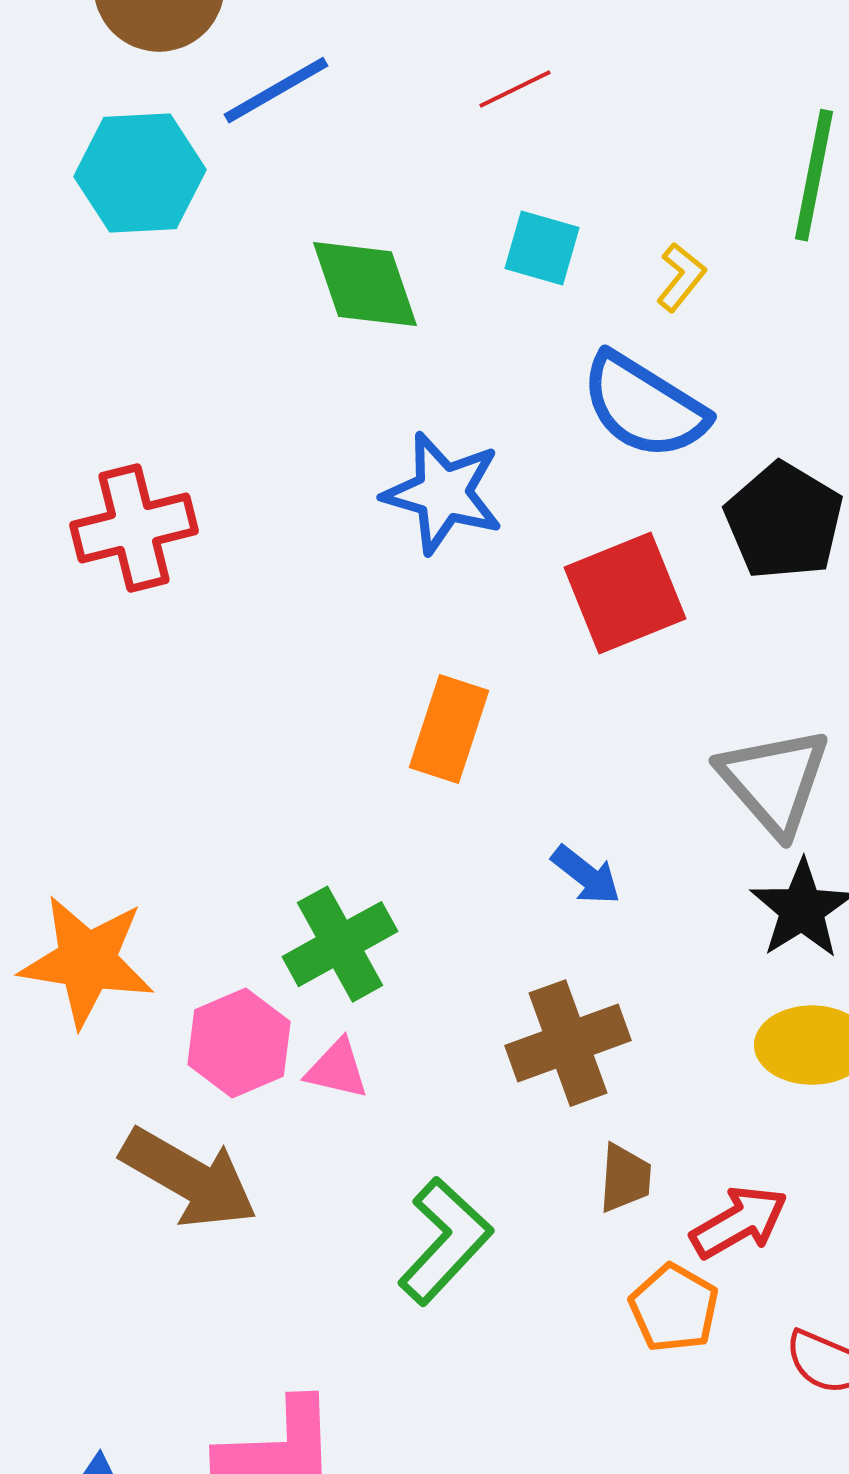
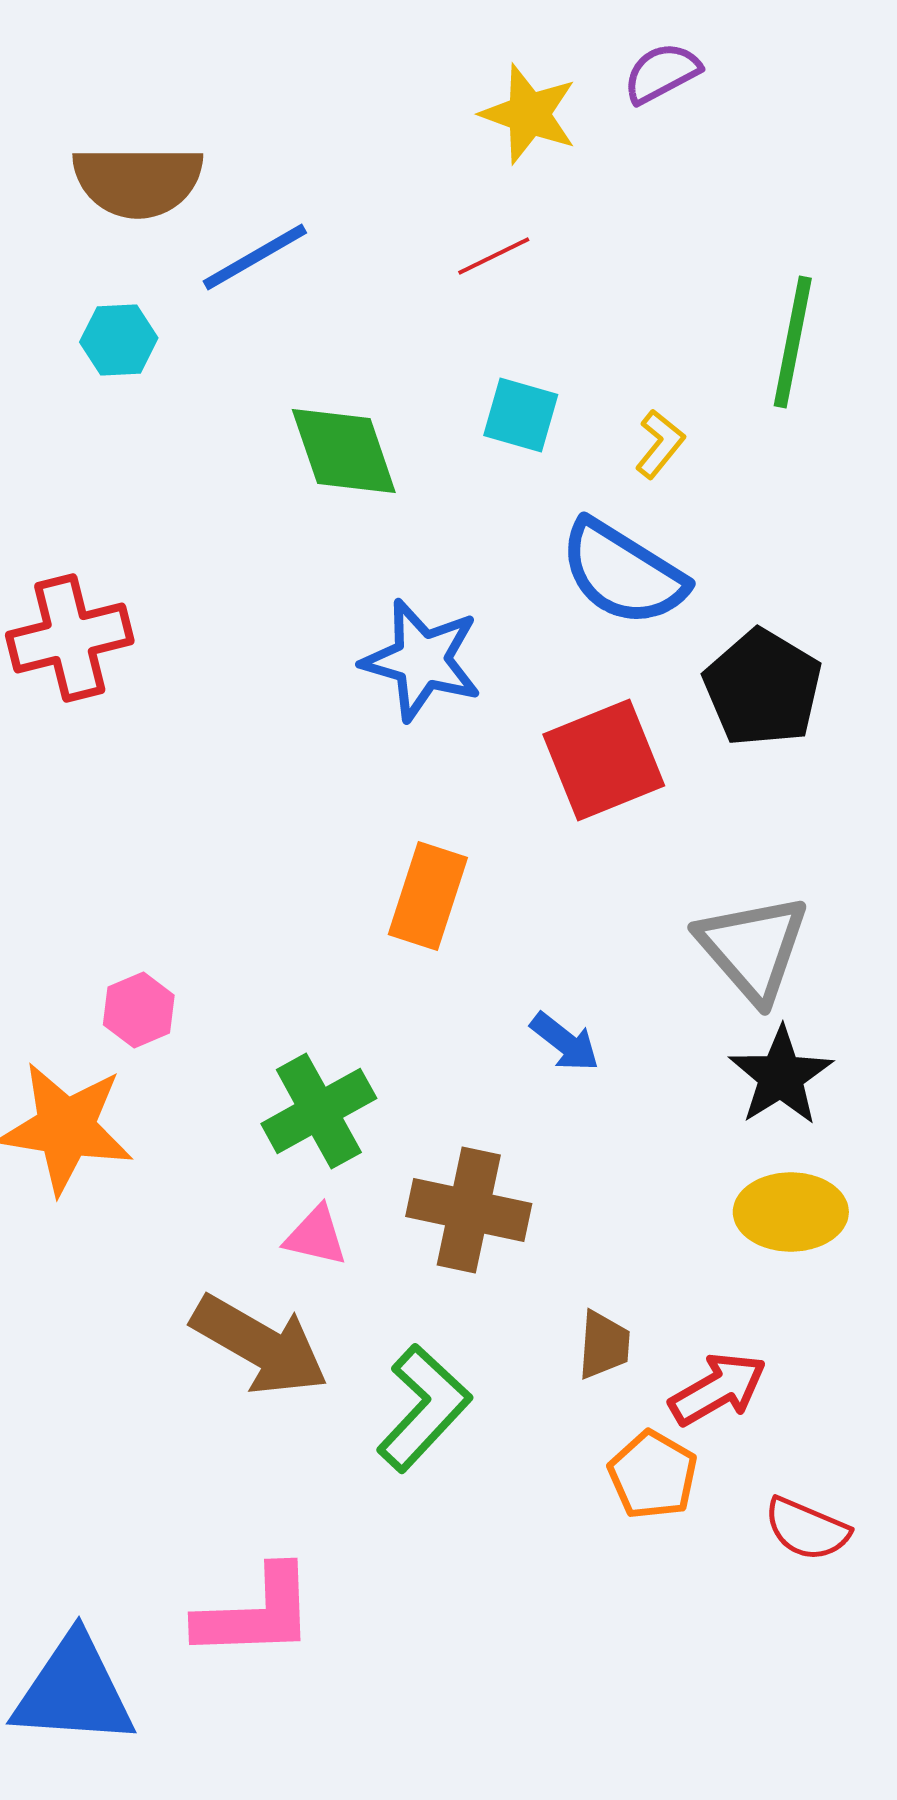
cyan hexagon: (140, 173) -> (119, 340), size x0.6
red cross: (134, 528) -> (70, 638), moved
pink hexagon: (239, 1043) -> (139, 1010), moved, size x0.7
brown cross: (568, 1043) -> (469, 1210), moved, turned 32
brown arrow: (189, 1178) -> (260, 1345), moved

